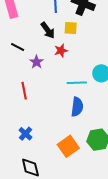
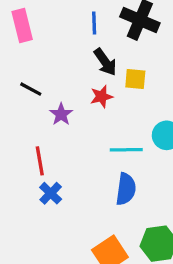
yellow square: (71, 28) -> (135, 79), moved
black arrow: (48, 30) -> (105, 62), moved
blue cross: (26, 134) -> (51, 193), moved

